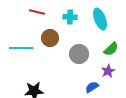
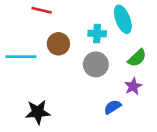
cyan cross: (70, 17) -> (97, 33), moved

